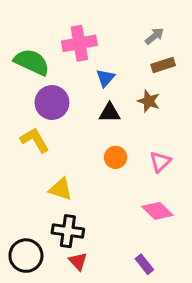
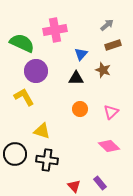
blue triangle: (105, 78) -> (81, 54), moved
black circle: (26, 256) -> (15, 154), moved
red triangle: (78, 261) -> (74, 186), moved

